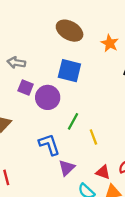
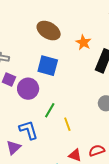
purple triangle: (67, 168) -> (14, 147), moved

